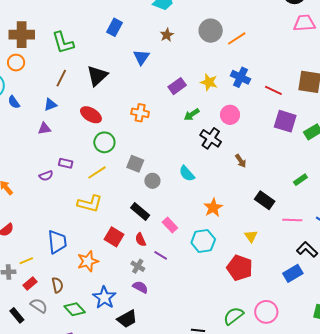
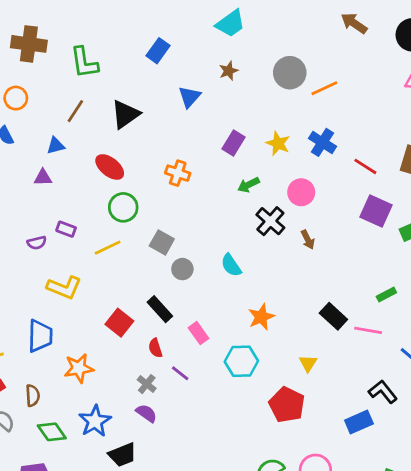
orange circle: (16, 63) -> (16, 98), moved
purple rectangle: (177, 86) -> (234, 143), turned -30
brown arrow: (241, 161) -> (308, 240), moved
yellow L-shape: (90, 204) -> (64, 287), moved
pink line: (292, 220) -> (368, 330), moved
red square: (114, 237) -> (119, 323), moved

